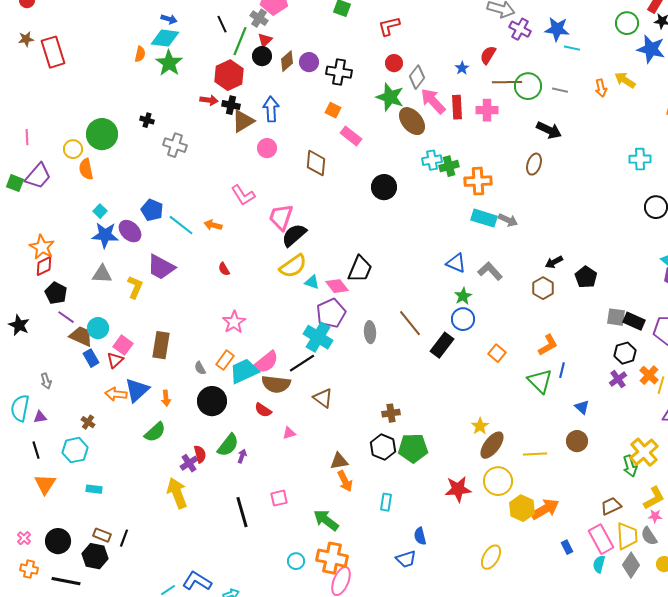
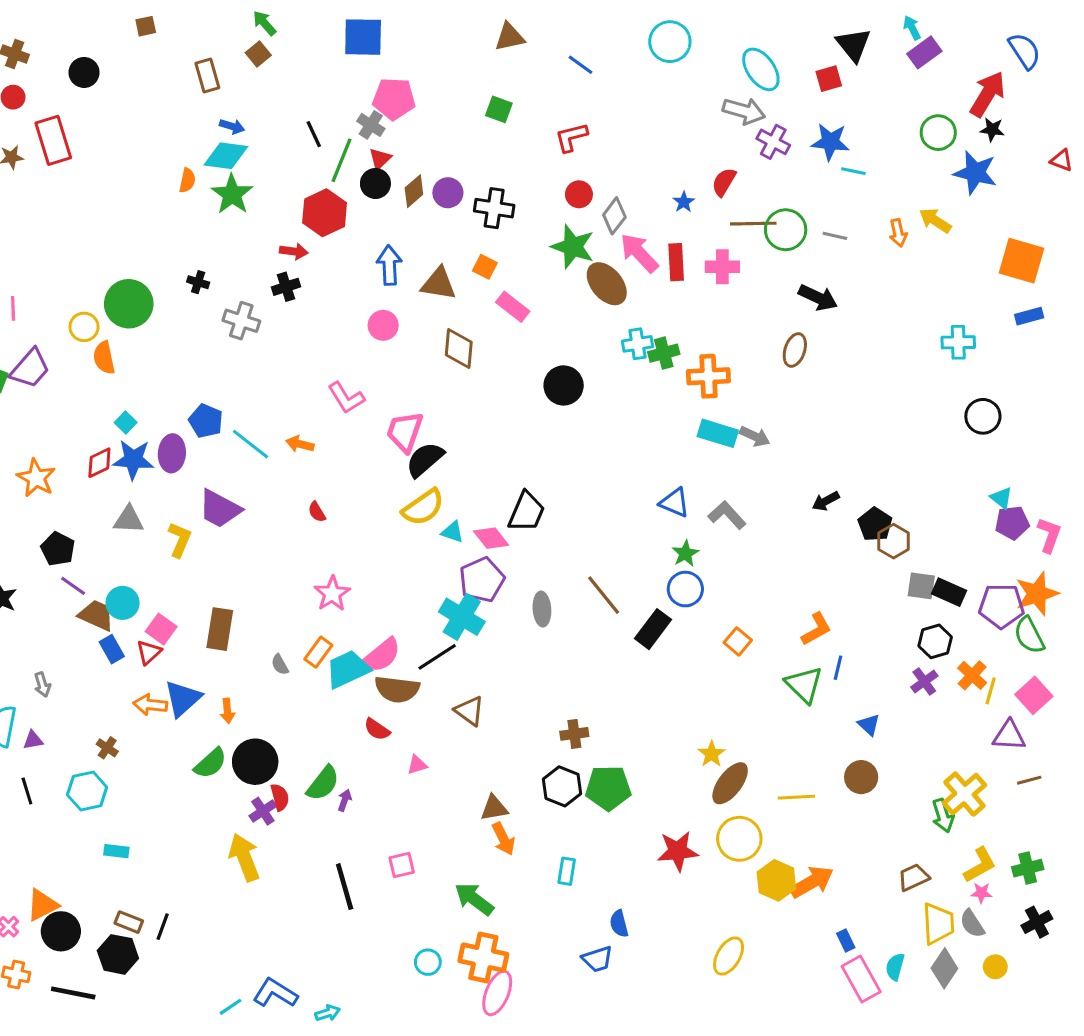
red rectangle: (53, 52) -> (53, 140), moved
black cross: (231, 105) -> (286, 287), moved, turned -30
brown triangle: (243, 121) -> (439, 284), moved, turned 40
purple ellipse: (130, 231) -> (172, 453), turned 50
red diamond: (44, 266) -> (99, 463), moved
brown hexagon: (543, 288) -> (894, 541), moved
black circle: (212, 401) -> (255, 762), moved
orange triangle: (45, 484) -> (42, 905), moved, turned 30
pink rectangle: (601, 539) -> (861, 979), moved

